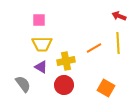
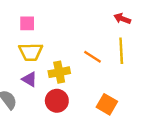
orange line: (94, 48) -> (93, 57), turned 63

